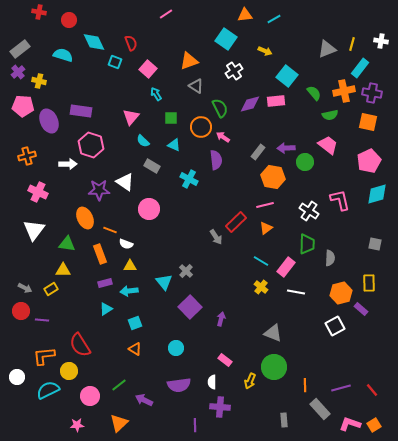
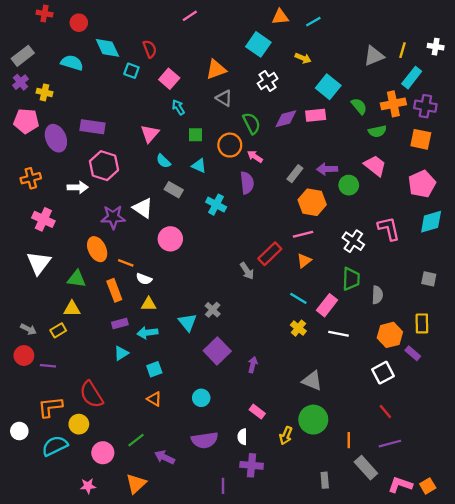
red line: (372, 390) -> (385, 412), moved

